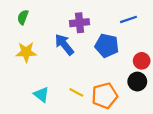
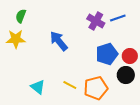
purple cross: (80, 23) -> (96, 21), moved, turned 36
blue pentagon: (107, 46) -> (107, 54), moved, turned -30
yellow star: (26, 52) -> (16, 39), moved

